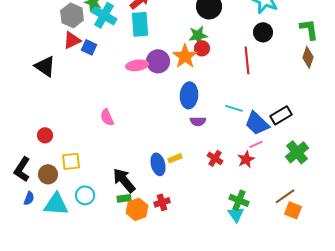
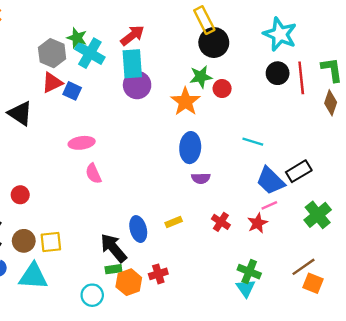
red circle: (202, 48) -> (222, 89), moved
red line: (247, 60) -> (301, 78), moved
purple circle: (158, 61) -> (137, 85), moved
pink ellipse: (137, 65) -> (82, 143), moved
cyan line: (234, 108) -> (253, 142), moved
yellow square: (71, 161) -> (51, 242), moved
blue ellipse: (158, 164) -> (138, 229), moved
cyan circle: (85, 195) -> (92, 295), moved

